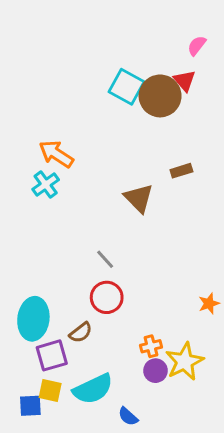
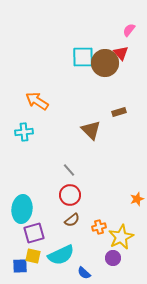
cyan square: (126, 87) -> (83, 57), turned -30
cyan cross: (46, 184) -> (24, 132), moved, turned 30
brown semicircle: (81, 332) -> (72, 220), moved
purple circle: (155, 371) -> (113, 258), moved

